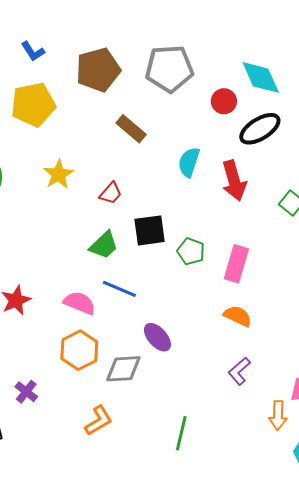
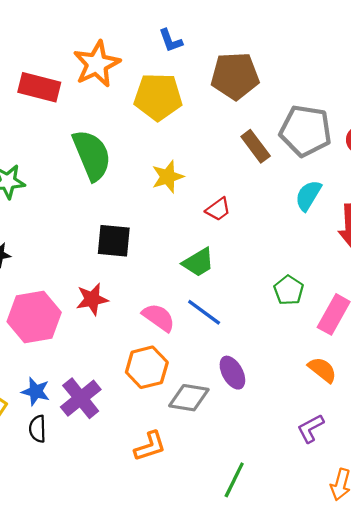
gray pentagon: (169, 69) -> (306, 131), moved
black square: (150, 230) -> (114, 241), moved
purple cross: (26, 392) -> (81, 398), size x1.6

